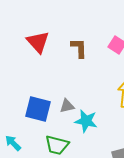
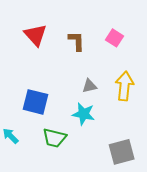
gray triangle: (67, 106) -> (90, 86), moved

